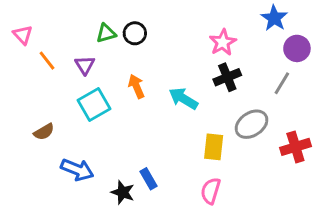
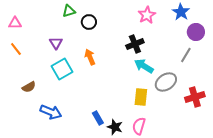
green triangle: (106, 33) -> (69, 11), moved
pink triangle: (23, 35) -> (15, 23), turned -48
pink star: (223, 42) -> (147, 15), moved
orange line: (47, 61) -> (16, 49), moved
black cross: (227, 77) -> (135, 44), moved
cyan arrow: (183, 98) -> (144, 66), moved
black star: (123, 192) -> (115, 127), moved

